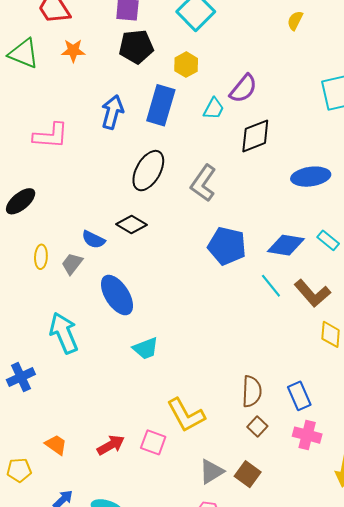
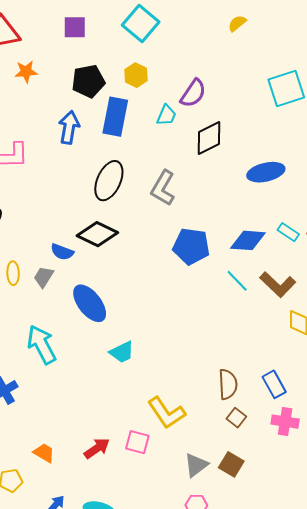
yellow semicircle: (295, 21) -> (237, 23), turned 30
black pentagon: (136, 47) -> (88, 81), moved
black diamond: (132, 225) -> (97, 234), size x1.4

